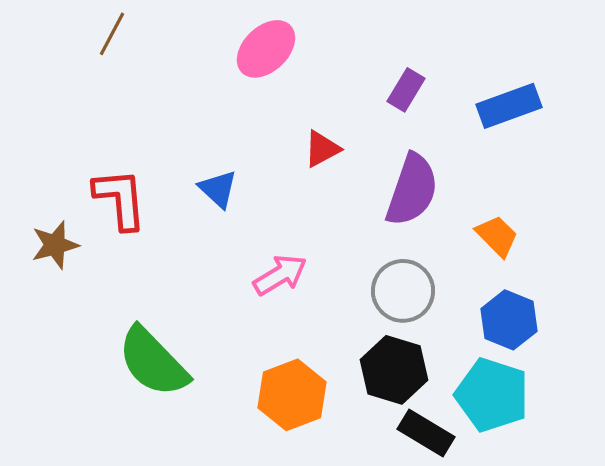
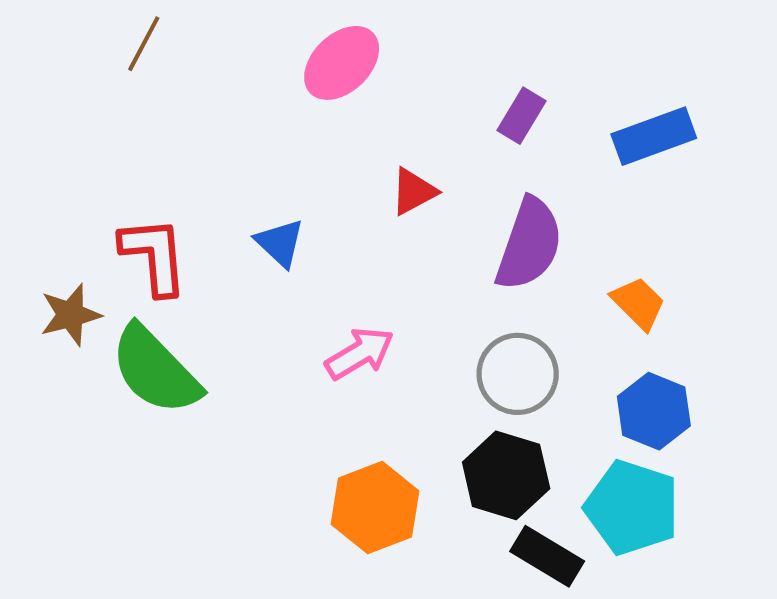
green semicircle: (153, 362) -> (155, 370), moved

